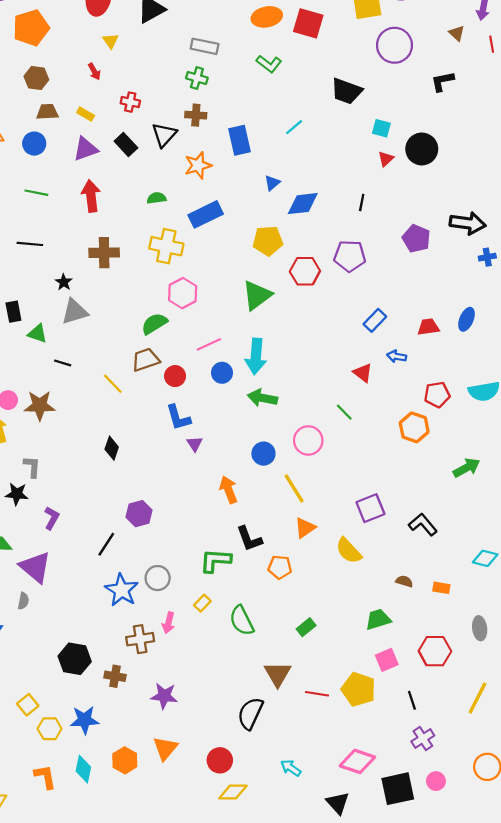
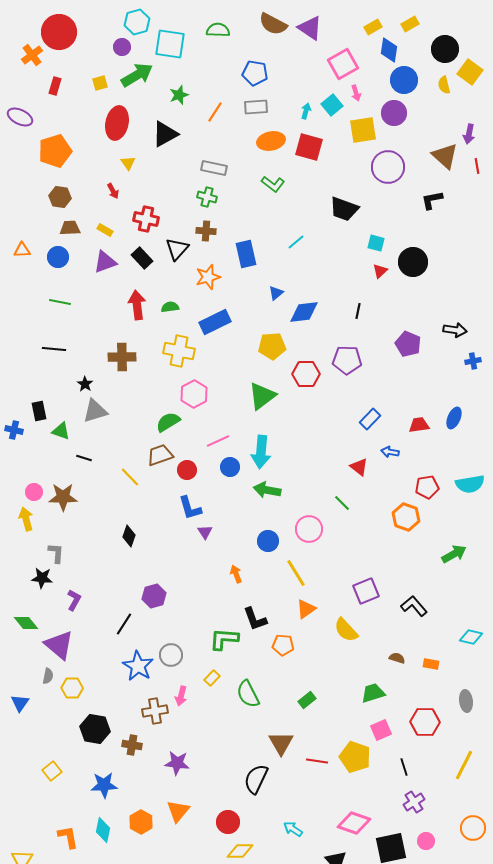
brown triangle: (457, 33) -> (445, 156), size x1.8
red cross: (130, 102) -> (146, 219), size x1.4
red arrow: (91, 196) -> (137, 305), moved
black arrow: (468, 223) -> (455, 330), size x0.7
orange arrow: (229, 490) -> (236, 574), size x0.7
yellow hexagon: (50, 729) -> (72, 688), moved

